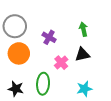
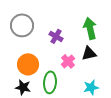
green arrow: (83, 29) -> (90, 28), size x1.5
orange circle: (19, 53) -> (28, 64), moved

